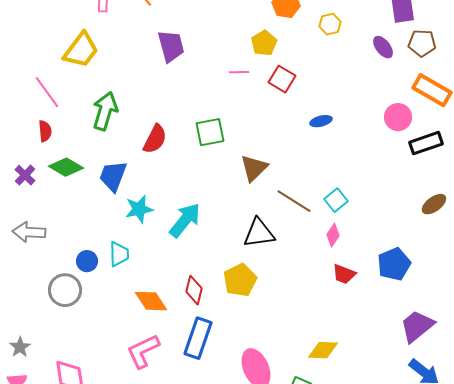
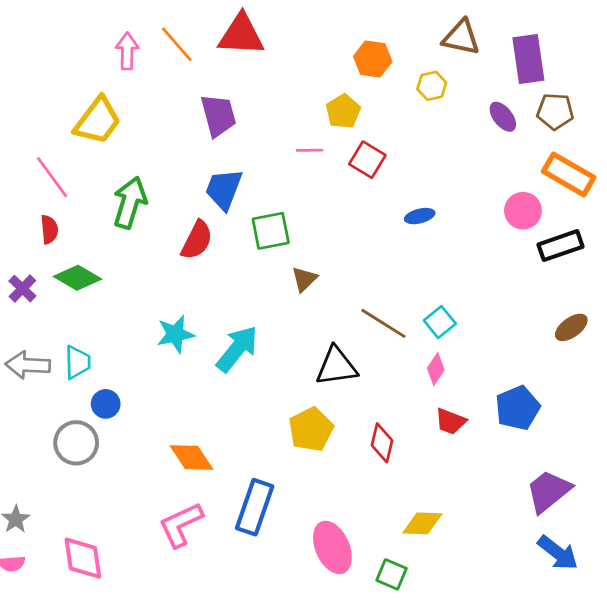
brown triangle: (254, 168) -> (304, 279), moved, size x0.7
blue trapezoid: (113, 176) -> (224, 189), moved
cyan trapezoid: (119, 254) -> (77, 362), moved
red diamond: (194, 290) -> (382, 443), moved

